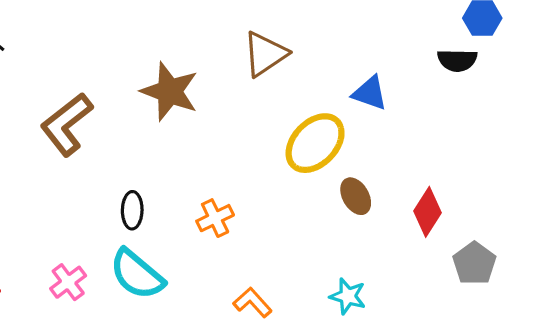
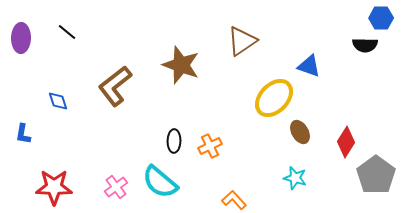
black ellipse: (132, 210) -> (174, 141), moved
gray pentagon: (474, 263) -> (376, 175), size x1.4
cyan star: (348, 296) -> (295, 178), moved

